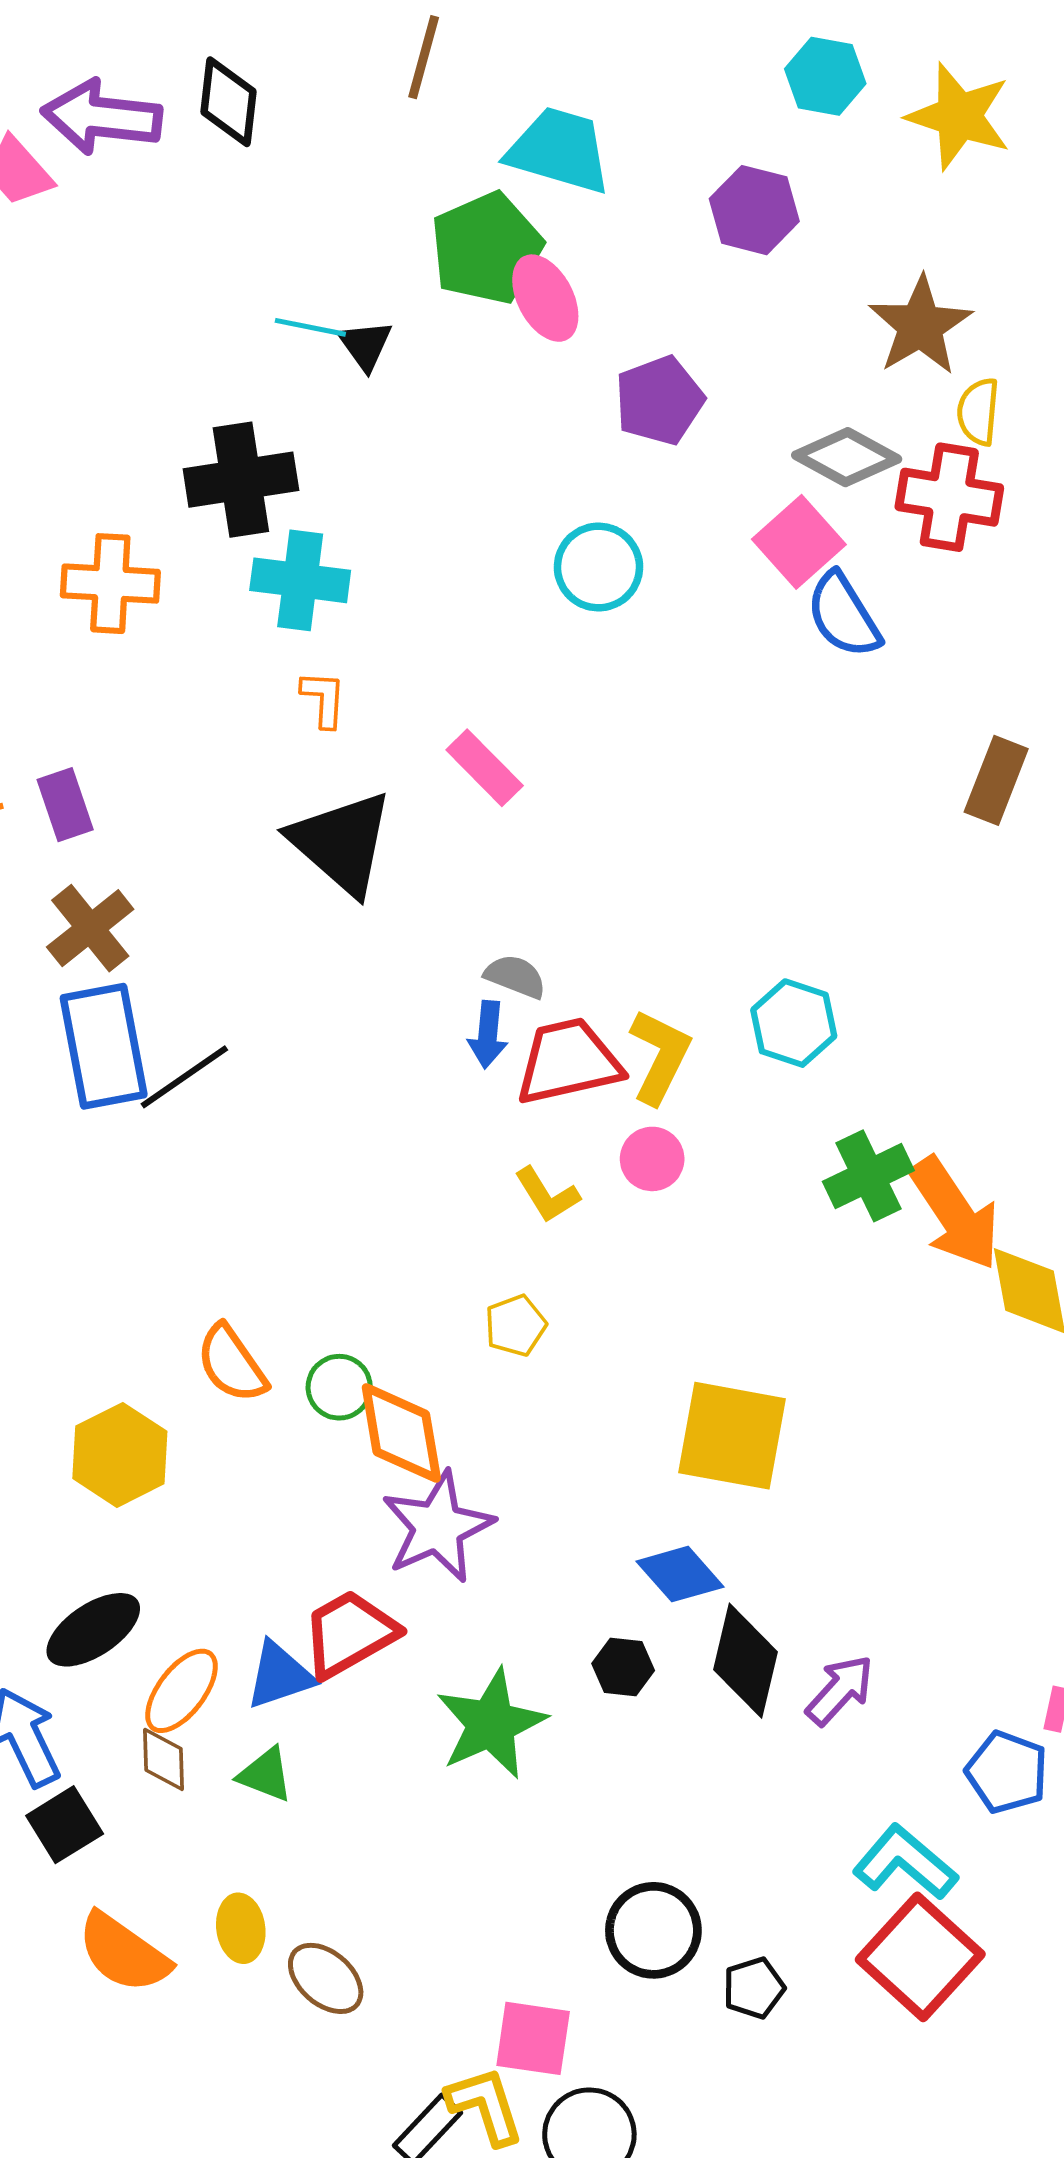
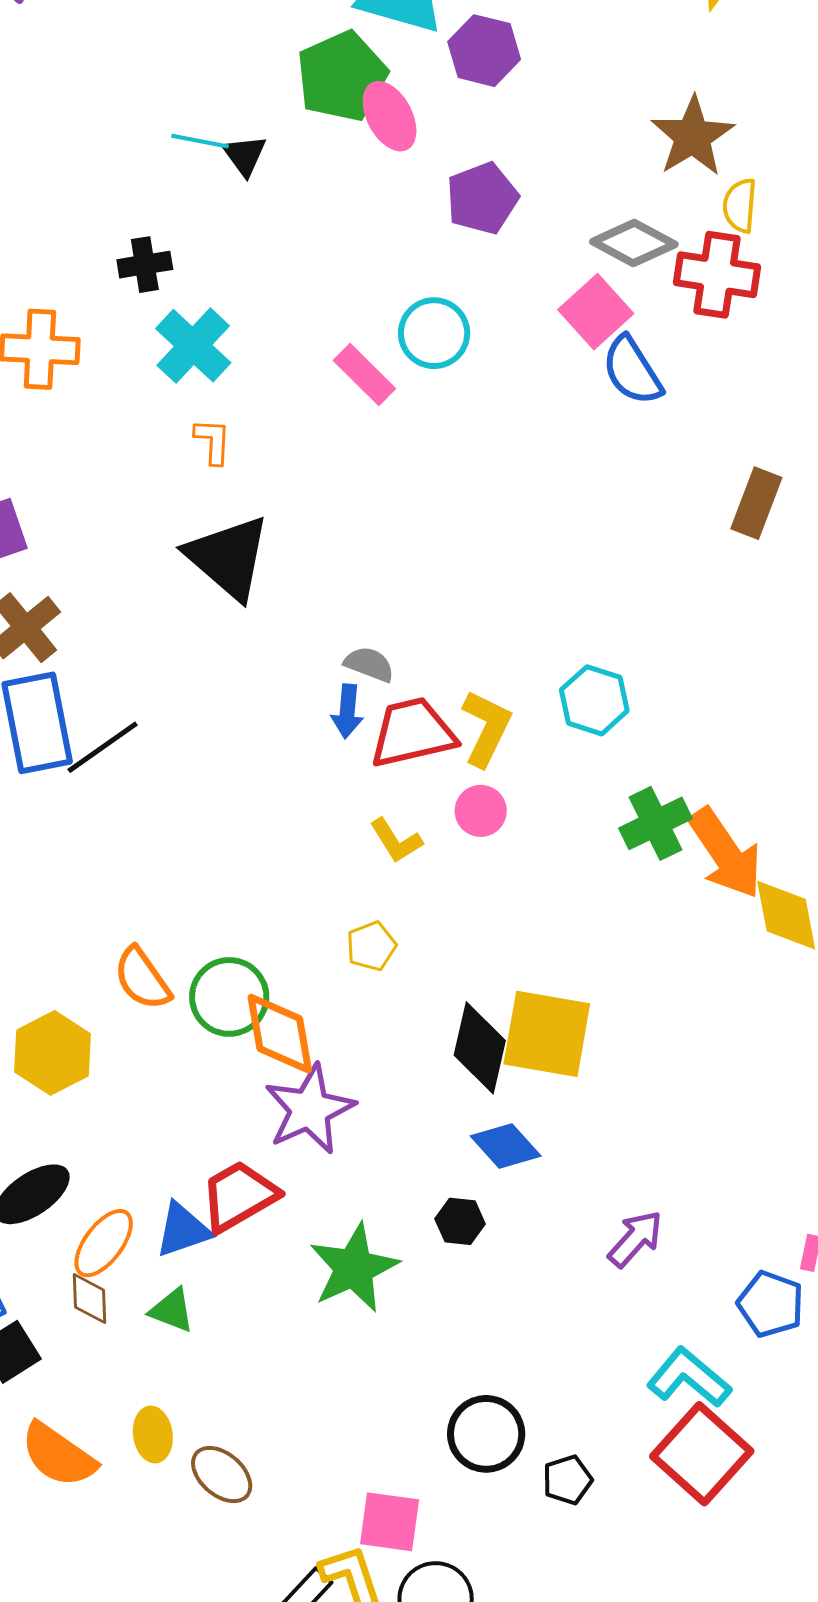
purple hexagon: (754, 210) -> (484, 51), moved
black cross: (241, 480) -> (145, 265), size x0.6
cyan cross: (300, 580) -> (193, 346), turned 36
pink rectangle: (485, 768) -> (364, 374), moved
green circle: (339, 1387) -> (229, 997), size x1.5
black diamond: (746, 1661) -> (480, 1048), moved

